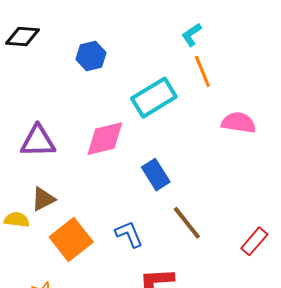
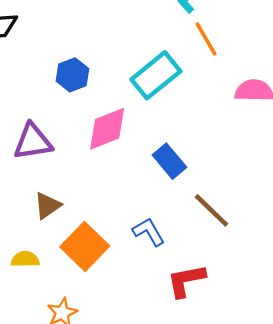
blue hexagon: (91, 56) -> (72, 75), moved
yellow semicircle: (17, 220) -> (25, 259), moved

